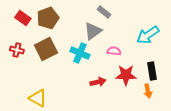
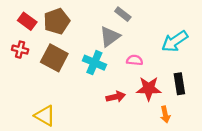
brown square: (46, 49) -> (54, 58), turned -35
red cross: (17, 50) -> (20, 50), moved
orange arrow: (148, 91) -> (165, 114), moved

